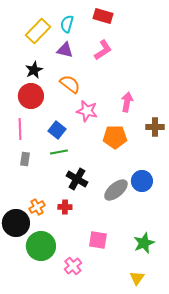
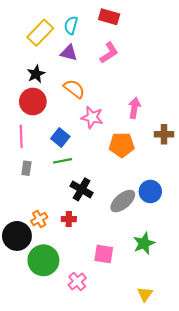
green star: (144, 243) -> (144, 243), moved

